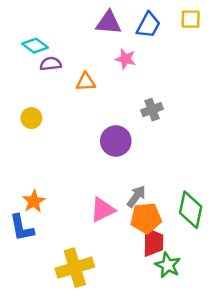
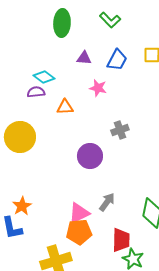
purple triangle: (109, 23) -> (84, 58), size x0.7
cyan diamond: (35, 46) -> (44, 77), moved
yellow circle: (31, 118) -> (20, 137), size x1.8
orange pentagon: (146, 218) -> (79, 232), moved

